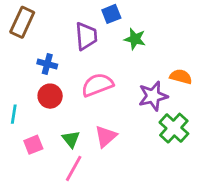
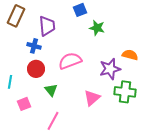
purple trapezoid: (86, 36) -> (47, 26), moved
green cross: (174, 128) -> (125, 92), turned -35
pink triangle: (106, 136) -> (92, 98), moved
green triangle: (71, 139) -> (51, 90), moved

